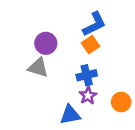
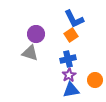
blue L-shape: (94, 24) -> (74, 19), turned 90
blue triangle: (70, 115) -> (71, 90), moved

